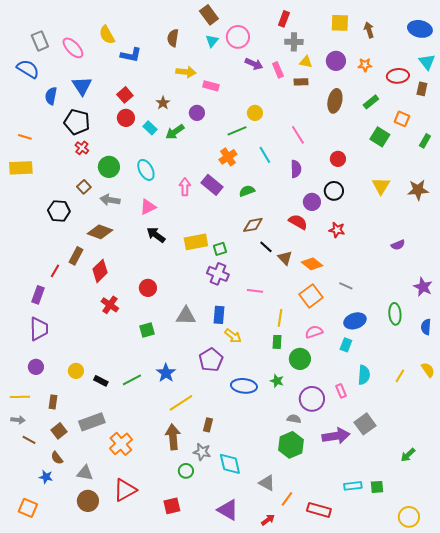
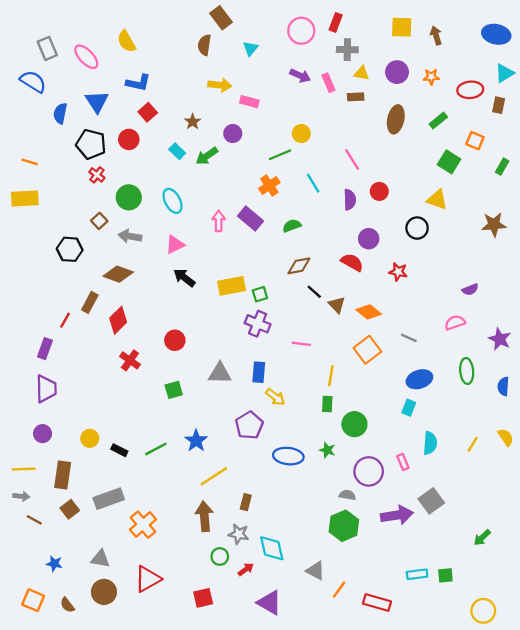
brown rectangle: (209, 15) -> (221, 18), moved
pink circle: (238, 37) -> (301, 31), moved
blue L-shape: (131, 55) -> (138, 83), moved
cyan triangle: (427, 62) -> (504, 73), turned 36
red circle: (126, 118) -> (129, 139), moved
red circle: (338, 159) -> (379, 191), moved
yellow triangle: (381, 186) -> (437, 200), moved, turned -42
black circle: (334, 191) -> (417, 228), moved
pink semicircle: (314, 332) -> (455, 323), moved
brown rectangle: (53, 402) -> (63, 475), size x1.6
brown semicircle: (57, 458) -> (67, 605), moved
red arrow: (268, 520) -> (246, 569), moved

